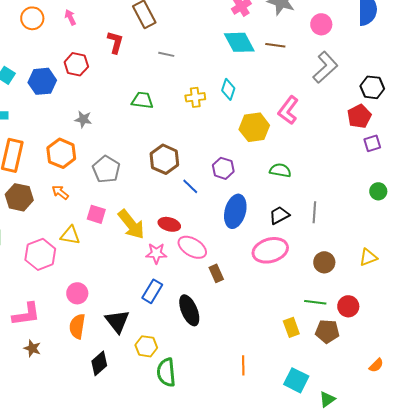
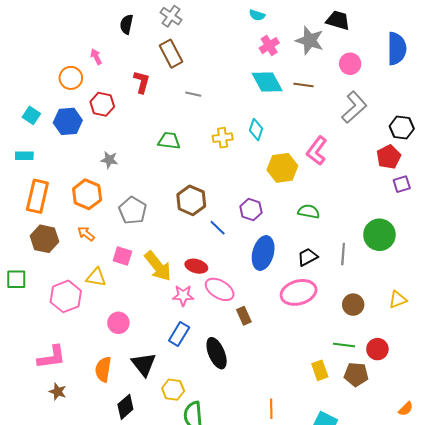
orange circle: (32, 18) -> (71, 78), moved
green circle: (378, 191) -> (379, 235), moved, size x1.8
pink circle: (77, 293) -> (118, 323), moved

